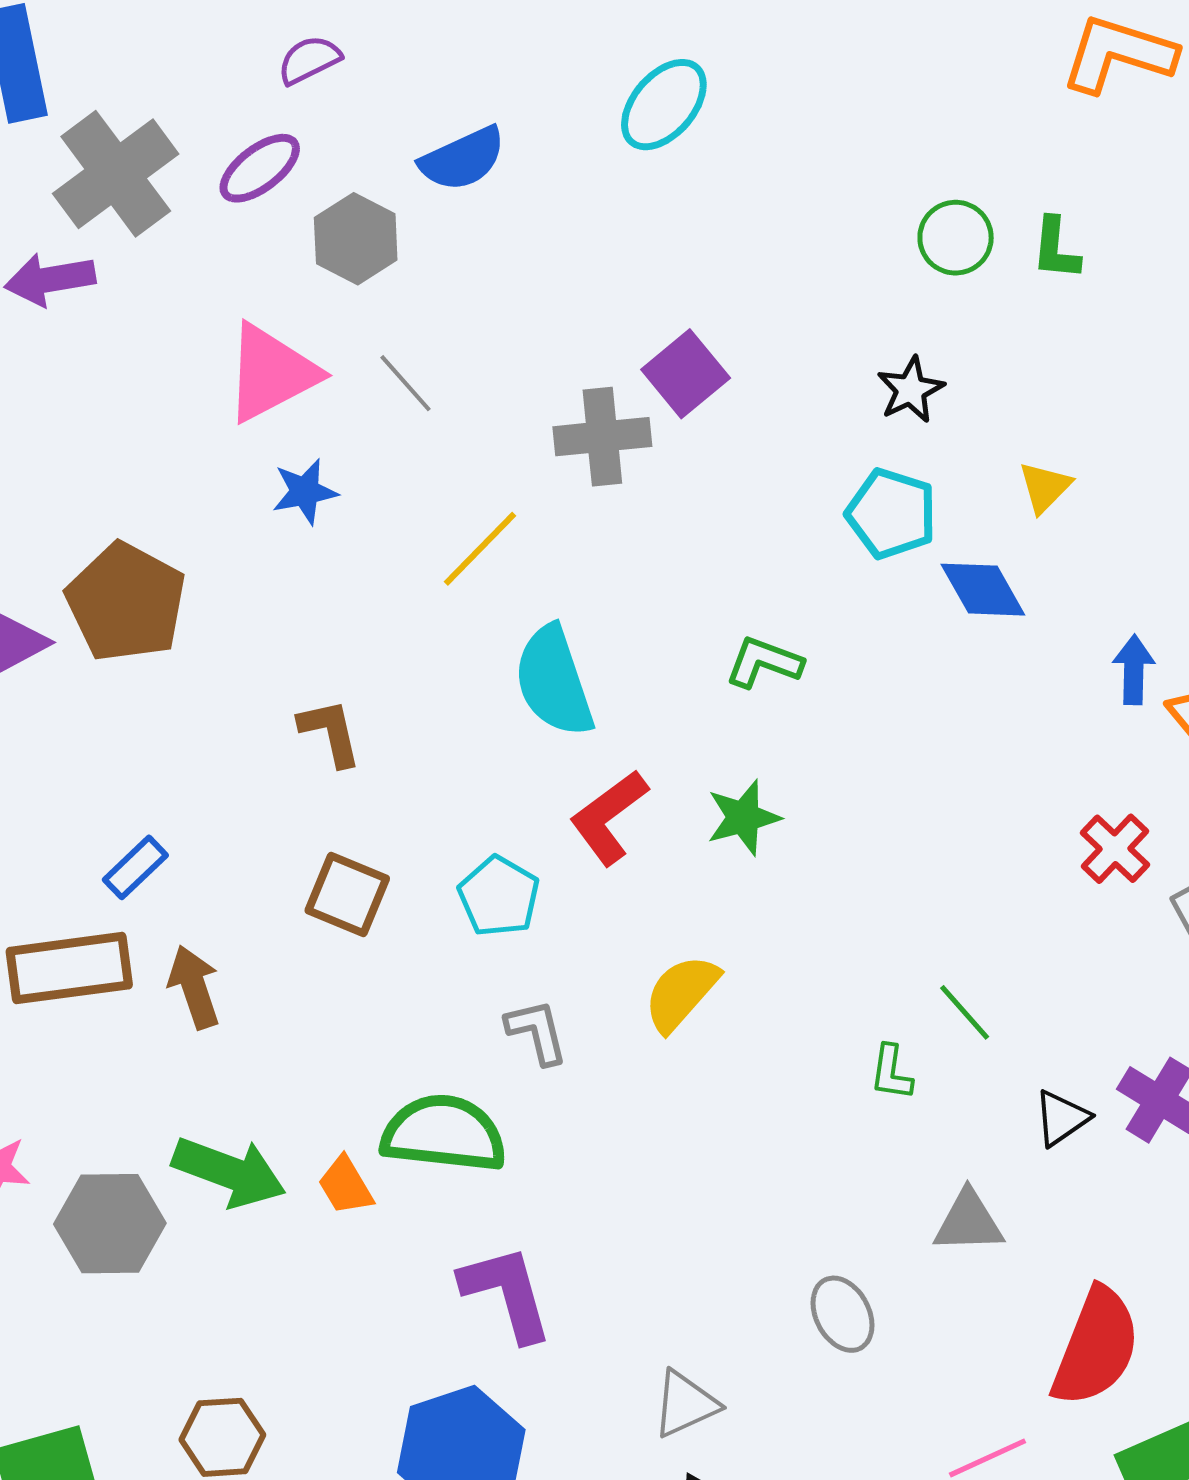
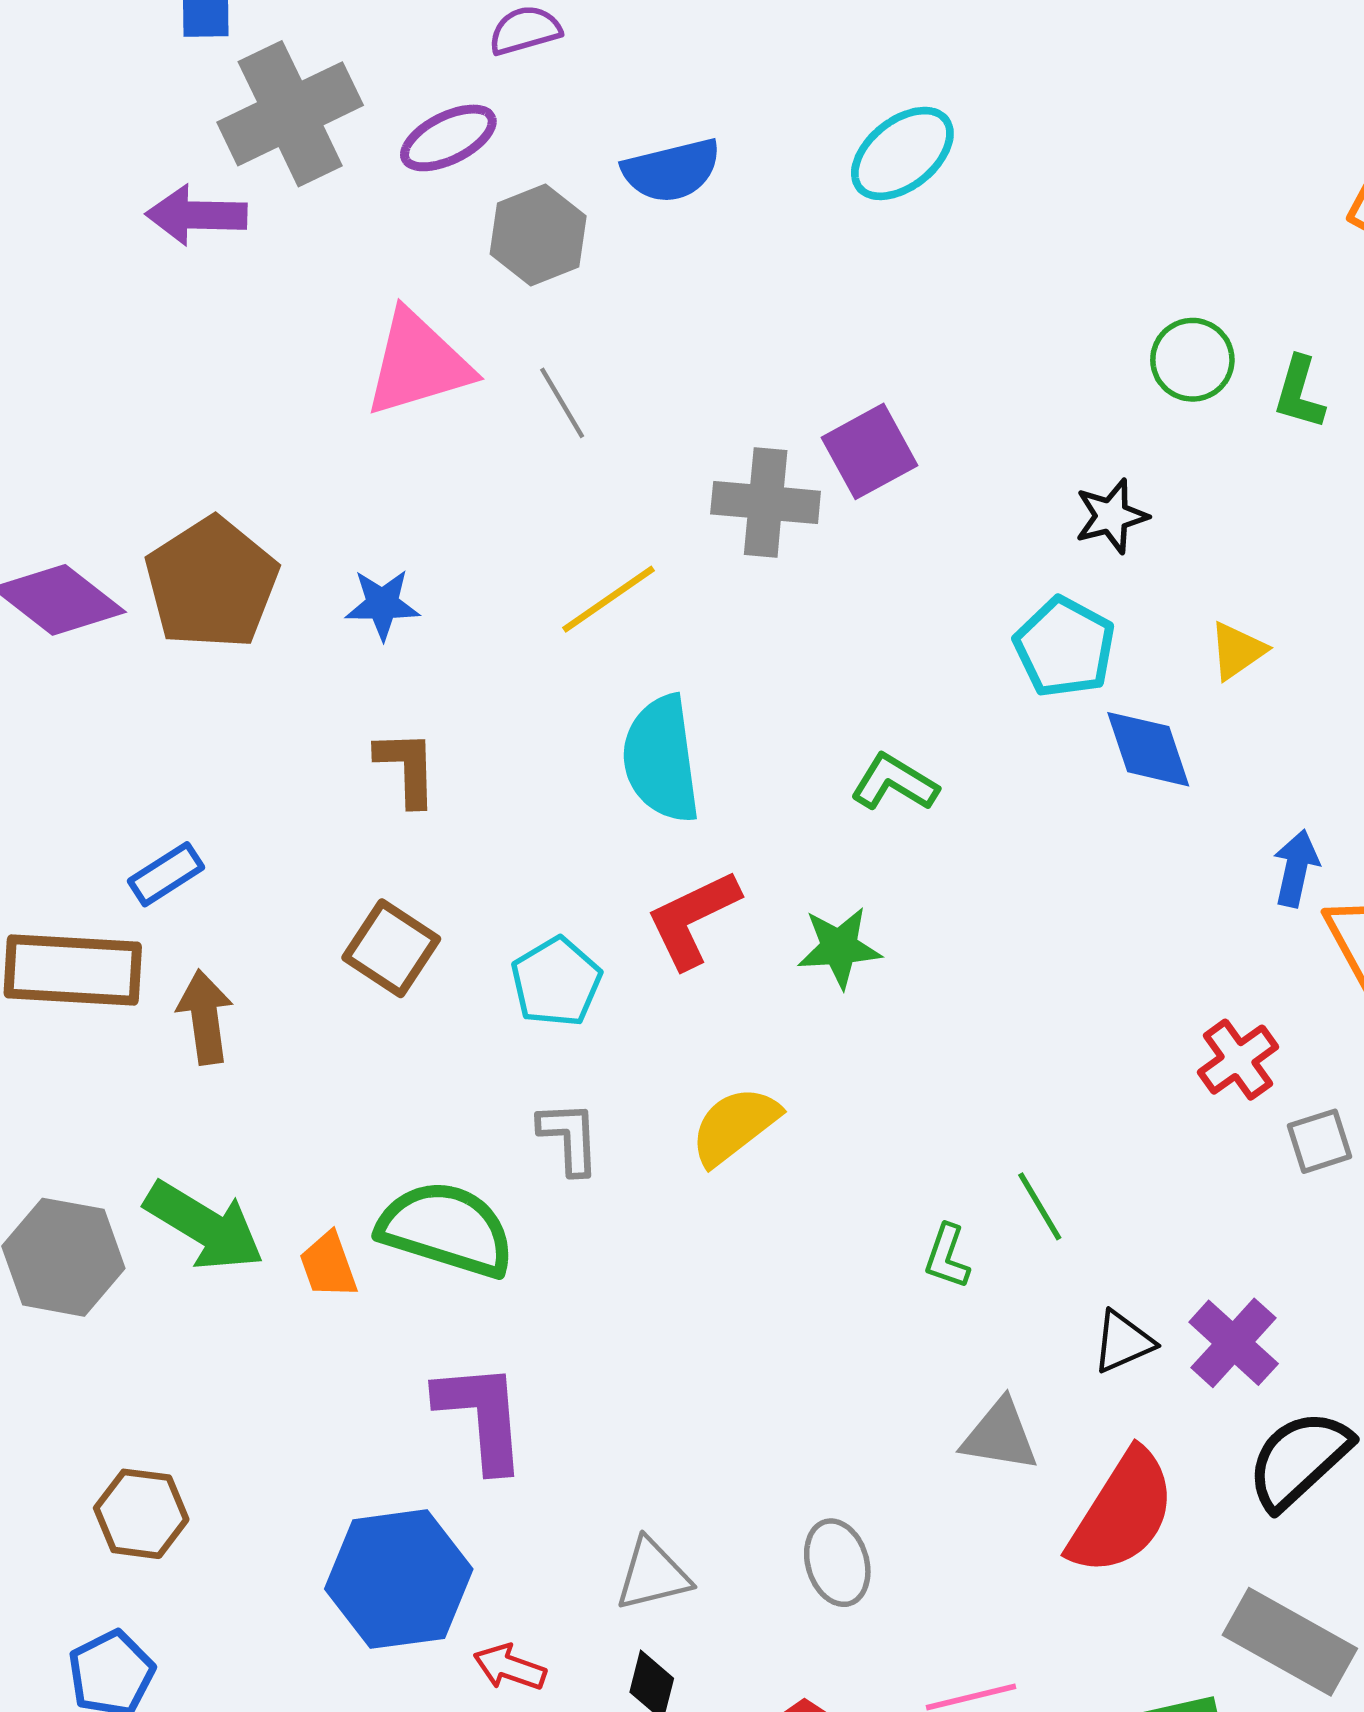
blue star: (305, 492) -> (382, 604), moved
gray ellipse: (842, 1314) -> (837, 1563), moved
red semicircle: (1096, 1347) -> (1122, 1513), moved

